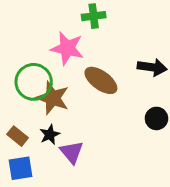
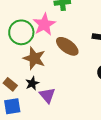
pink star: (67, 48) -> (44, 24), turned 30
green circle: (34, 82) -> (21, 32), moved

